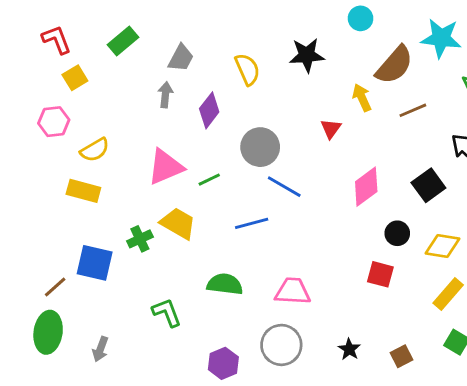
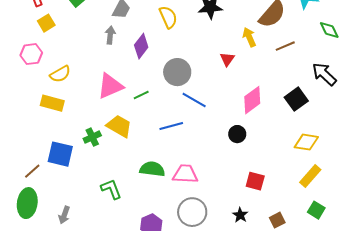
black circle: (397, 233) -> (237, 134), moved
red square: (380, 274) -> (255, 181), moved
pink trapezoid: (293, 291) -> (185, 174), moved

